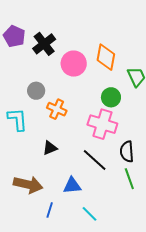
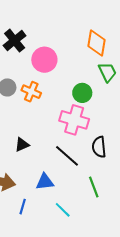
orange diamond: (106, 57) -> (97, 43), moved
orange cross: (57, 109) -> (31, 92), moved
green line: (129, 179) -> (94, 187), moved

